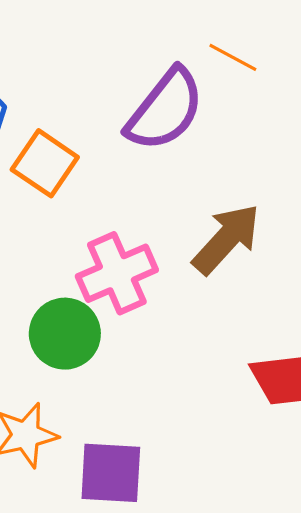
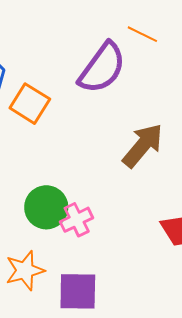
pink cross: (117, 273) -> (77, 220), moved, size x0.7

